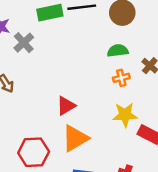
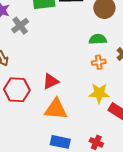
orange triangle: (75, 138) -> (56, 109), turned 30
red hexagon: (34, 152) -> (17, 90), moved

